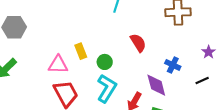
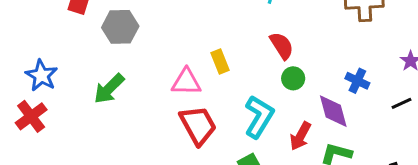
red semicircle: (138, 43) -> (282, 46), moved
green circle: (105, 62) -> (293, 78), moved

